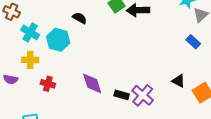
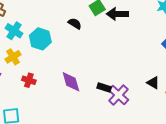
black semicircle: (80, 18) -> (75, 24), moved
yellow cross: (30, 60) -> (13, 57), turned -35
black rectangle: (122, 95) -> (104, 88), moved

